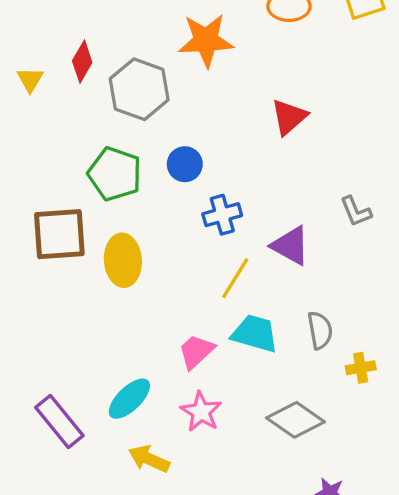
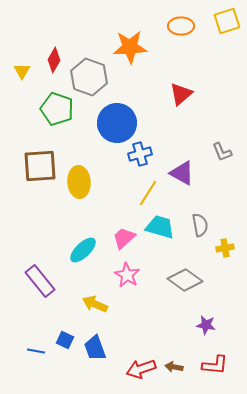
blue circle: (185, 164) -> (117, 123), size x1.8
green pentagon: (115, 174) -> (57, 109), moved
cyan ellipse: (129, 399) -> (83, 250), moved

